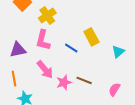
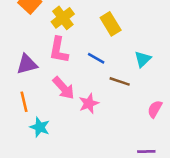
yellow rectangle: (91, 37) -> (111, 24), moved
cyan triangle: (118, 52) -> (143, 59), moved
brown line: (84, 80) -> (120, 81), moved

